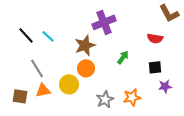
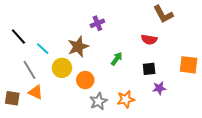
purple cross: (104, 22) -> (97, 23), size x0.6
cyan line: (48, 36) -> (43, 49), moved
orange circle: (86, 68) -> (85, 80), moved
yellow circle: (69, 84) -> (62, 68), moved
orange triangle: (43, 90) -> (36, 92), turned 35

